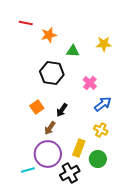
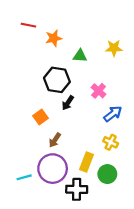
black arrow: (62, 110) -> (68, 103), moved
cyan line: (28, 170) -> (24, 177), moved
black cross: (70, 173) -> (77, 189), turned 30

